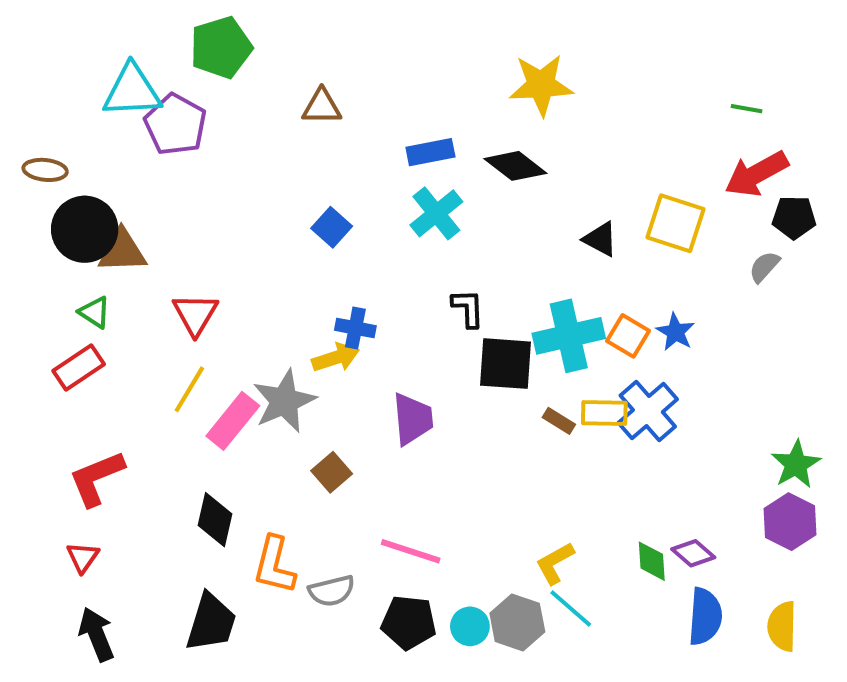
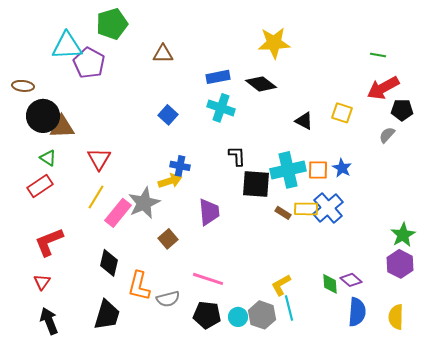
cyan cross: (436, 213) -> (221, 108), turned -32
yellow square: (675, 223) -> (342, 113), size x0.7
orange square: (628, 336) -> (318, 170), turned -30
cyan line: (571, 609) -> (289, 308), turned 35

